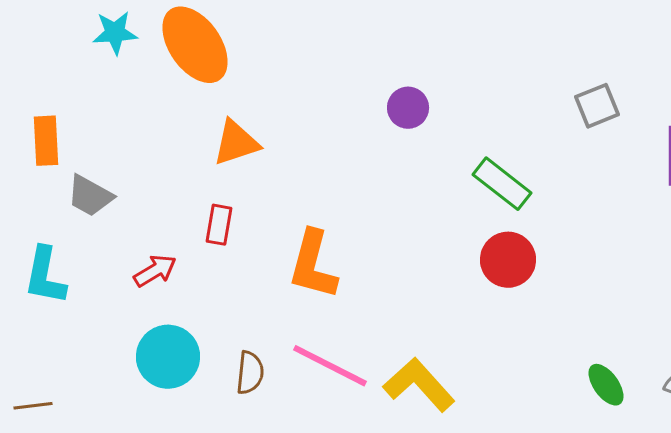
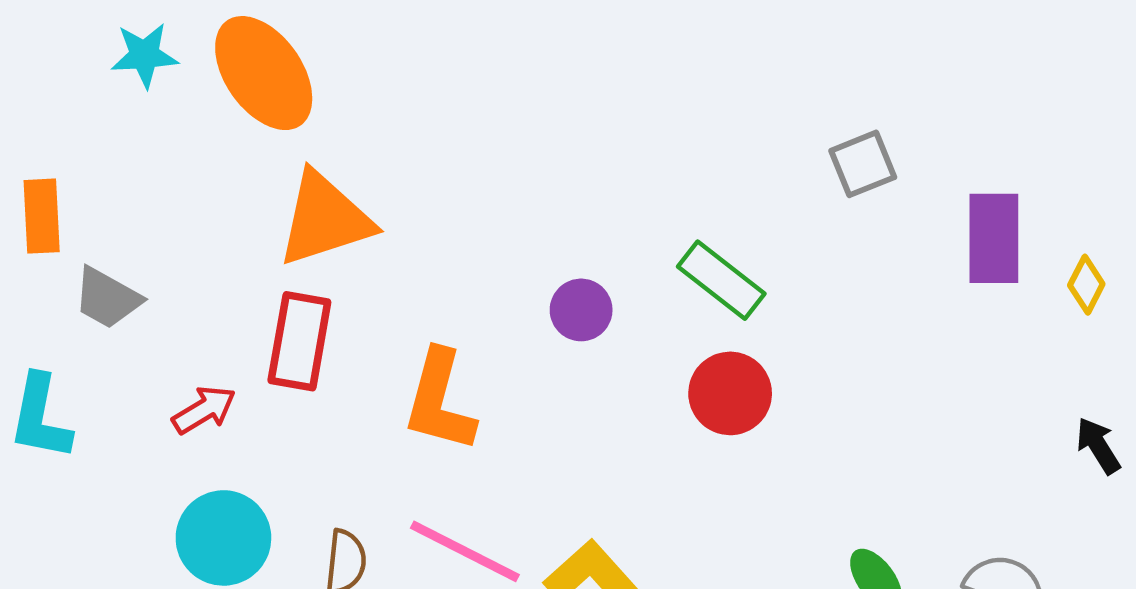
purple circle: (408, 108) -> (581, 310), moved
orange triangle: (236, 143) -> (325, 219), size x1.4
red rectangle: (219, 225) -> (299, 341), size x1.6

